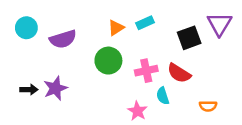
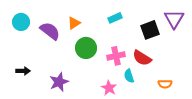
orange triangle: (116, 28) -> (74, 23), moved
purple semicircle: (63, 39) -> (50, 31), turned -125
purple star: (55, 88) -> (59, 82), moved

